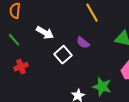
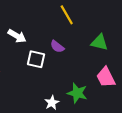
white square: (63, 55) -> (36, 59), turned -36

